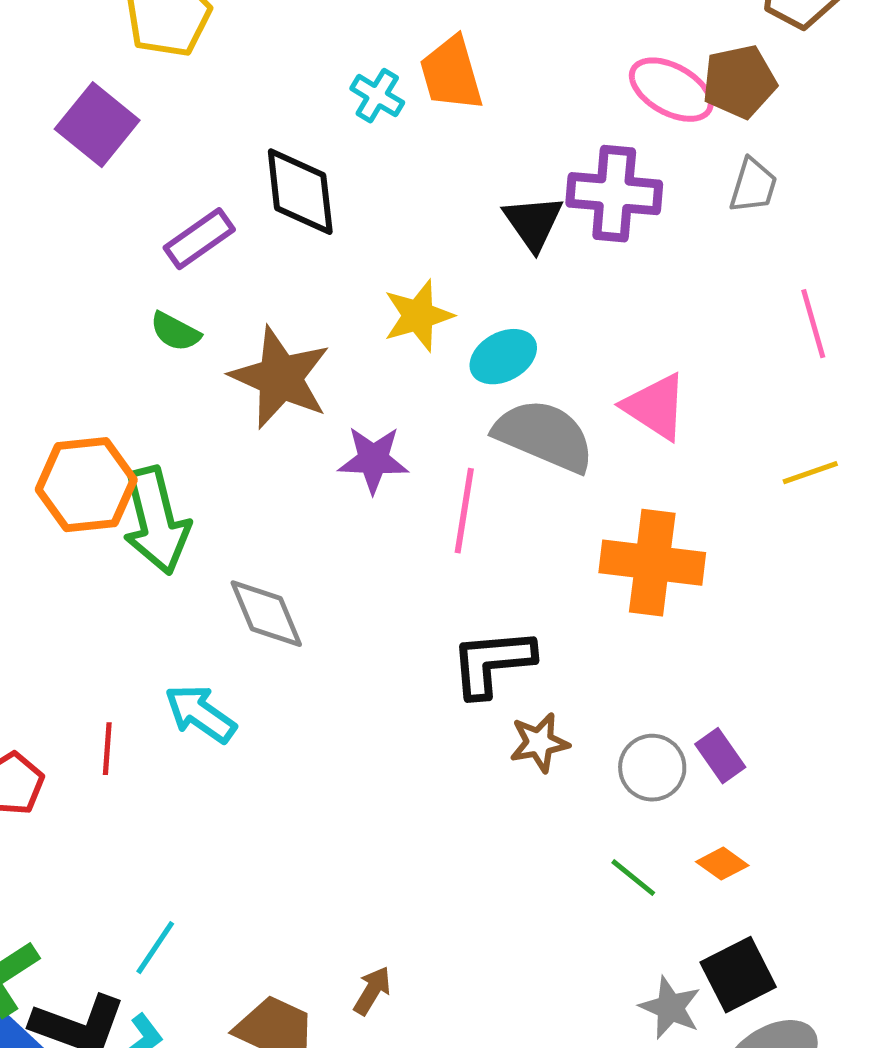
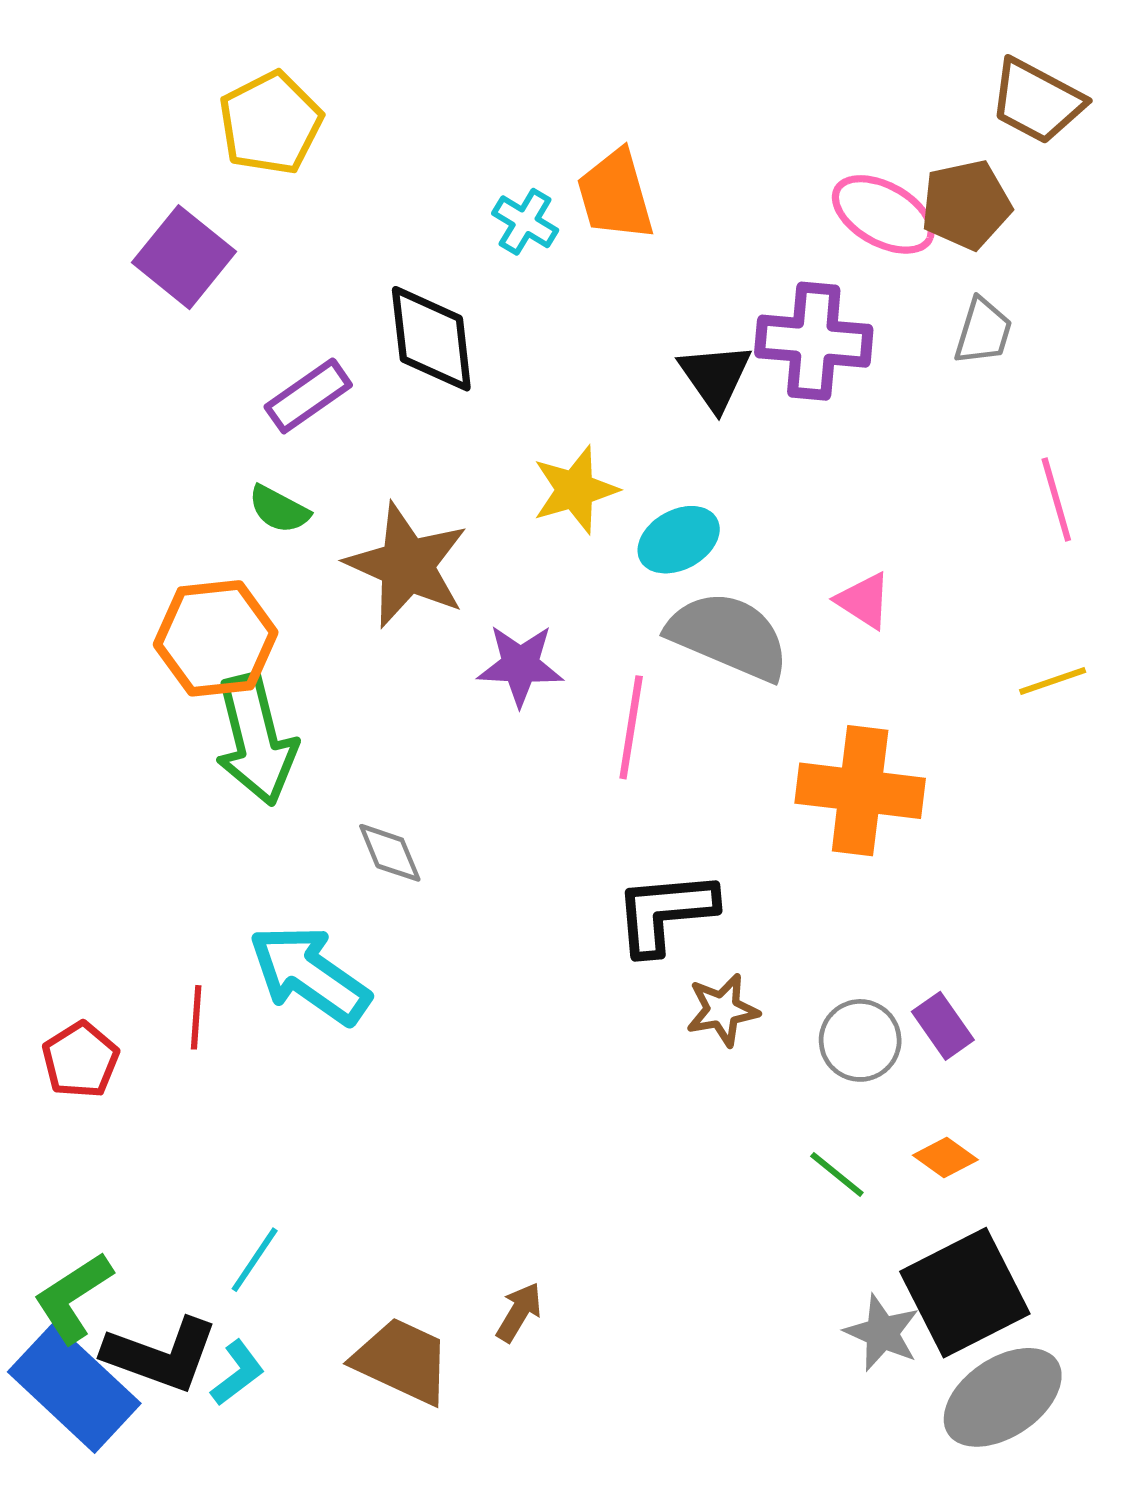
pink triangle: (655, 407) -> (864, 601), size x0.7
orange hexagon: (86, 485) -> (216, 638), moved
gray diamond: (266, 614) -> (390, 853), size x0.7
cyan arrow: (200, 714) -> (309, 975), size x1.4
black square: (738, 975) -> (965, 1293), size x1.4

